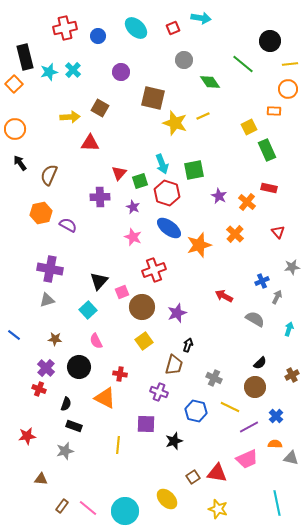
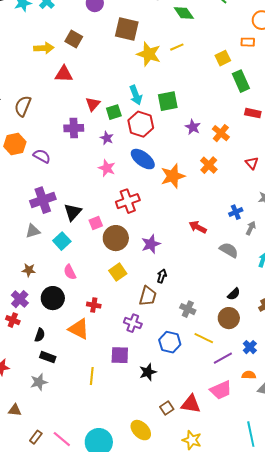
red rectangle: (269, 188) -> (253, 113), moved
purple cross: (50, 269) -> (43, 200), moved, turned -30
gray triangle: (47, 300) -> (33, 231), moved

